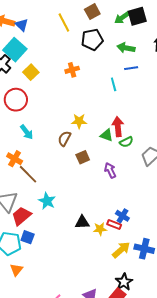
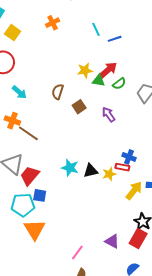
blue line: (131, 68) -> (115, 39), moved
yellow star: (79, 121) -> (85, 70), moved
red arrow: (118, 127) -> (108, 70), turned 66
cyan star: (47, 201) -> (70, 168), moved
orange triangle: (16, 270) -> (35, 230), size x1.6

